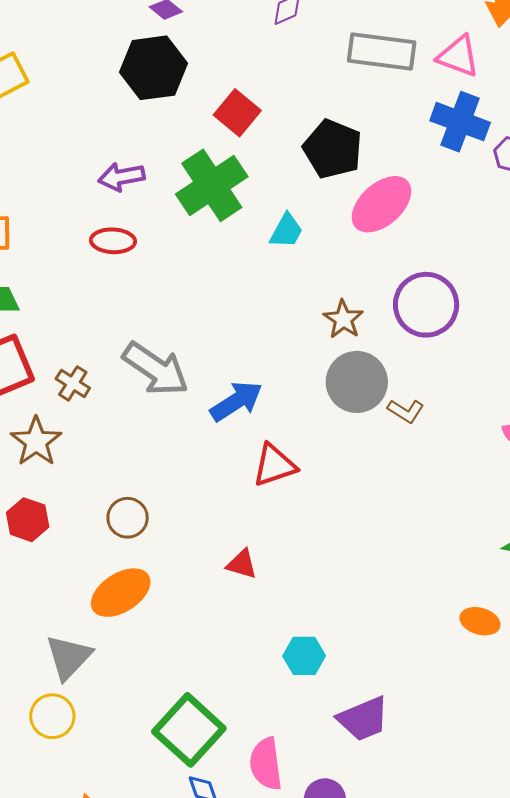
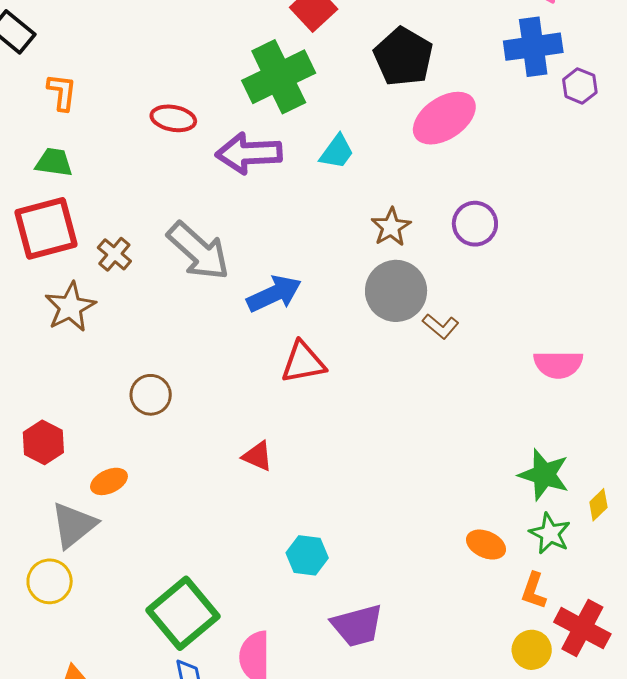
blue cross: (460, 122) -> (533, 47), turned -36
purple arrow: (121, 177) -> (249, 153), moved, size x1.4
cyan trapezoid: (286, 231) -> (337, 152), moved
purple circle: (426, 305) -> (475, 224), size x0.7
red hexagon: (28, 520) -> (43, 442), moved
orange ellipse: (121, 593) -> (109, 481), moved, size x0.6

